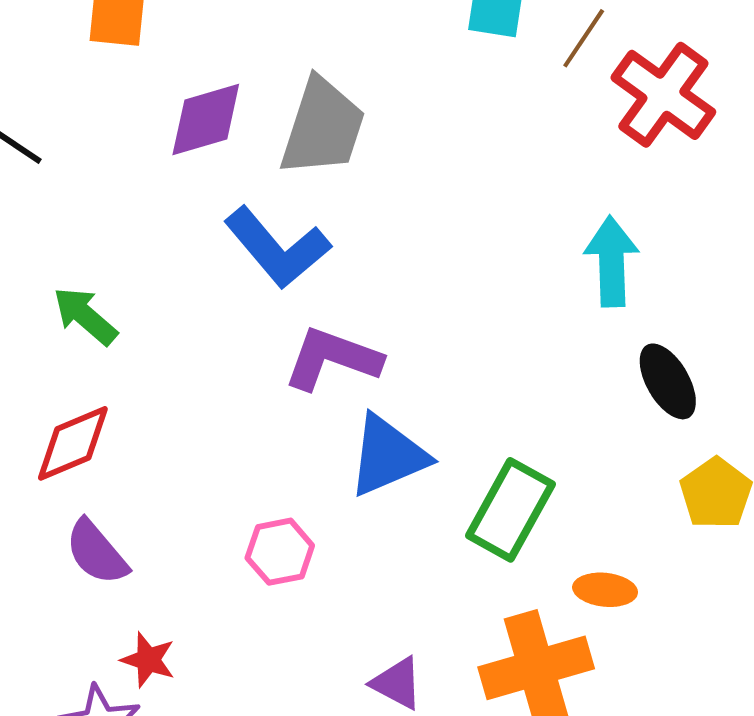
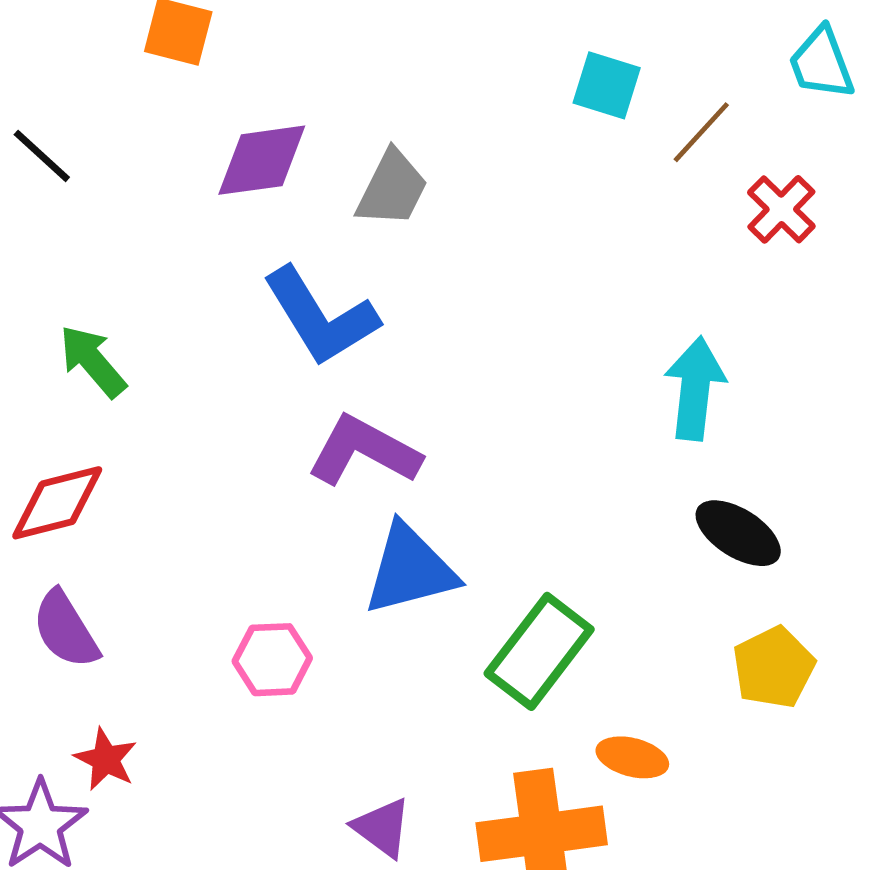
red cross: (663, 95) -> (781, 209), size x0.6
gray trapezoid: (323, 127) -> (392, 188), size x0.7
black ellipse: (668, 381) -> (738, 533), turned -36

